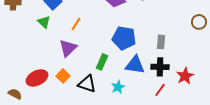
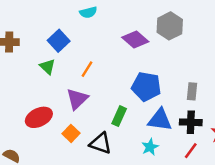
red ellipse: (37, 78) -> (39, 117), moved
cyan star: (118, 87) -> (150, 147), moved

